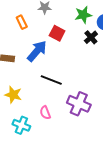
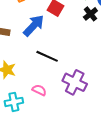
pink semicircle: (45, 113) -> (39, 90), turned 136
cyan cross: (21, 125) -> (14, 102), turned -36

